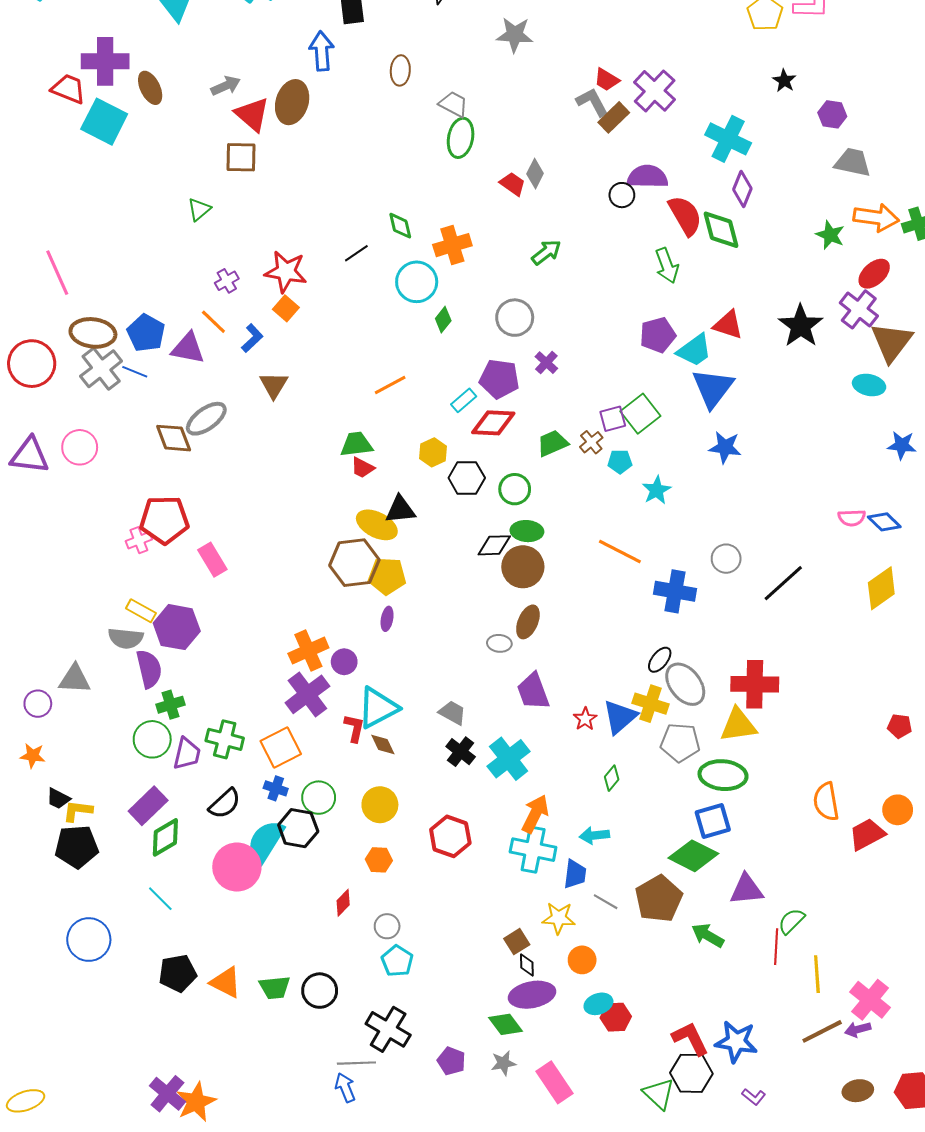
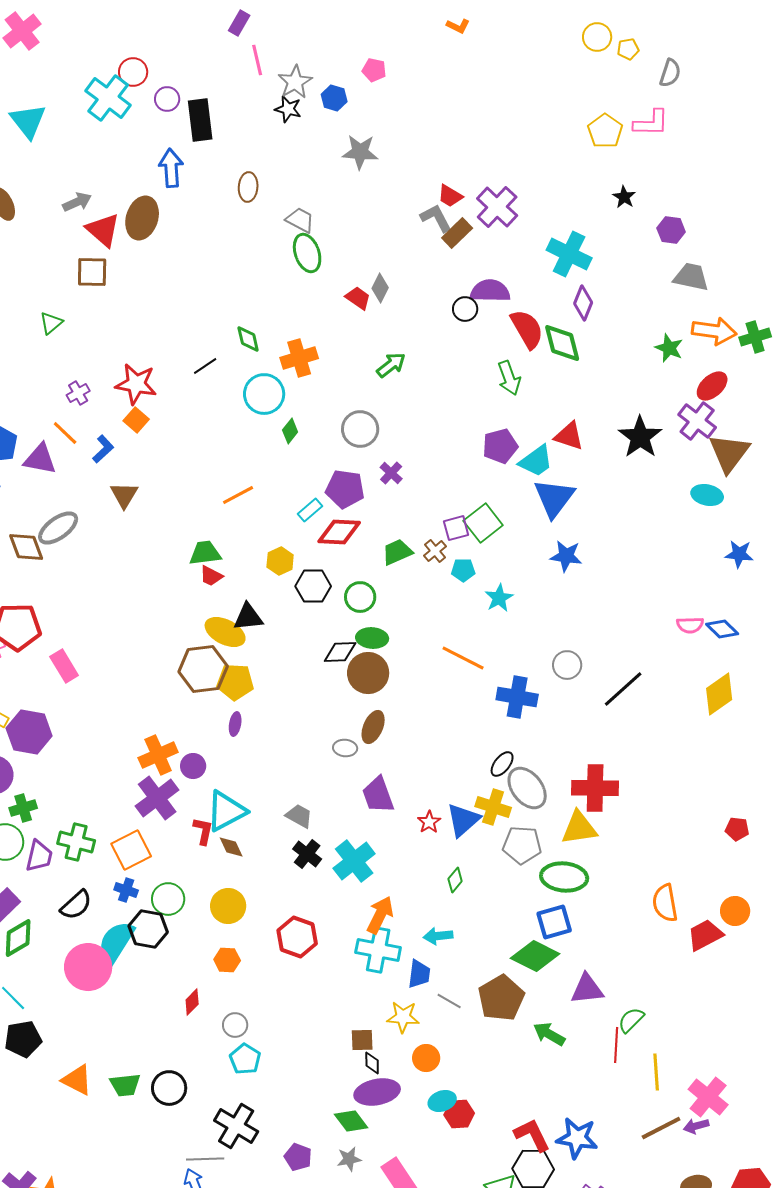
green ellipse: (461, 138) -> (307, 253), turned -30
brown square: (517, 942) -> (362, 1040), turned 30
black pentagon: (178, 973) -> (23, 1039), moved

